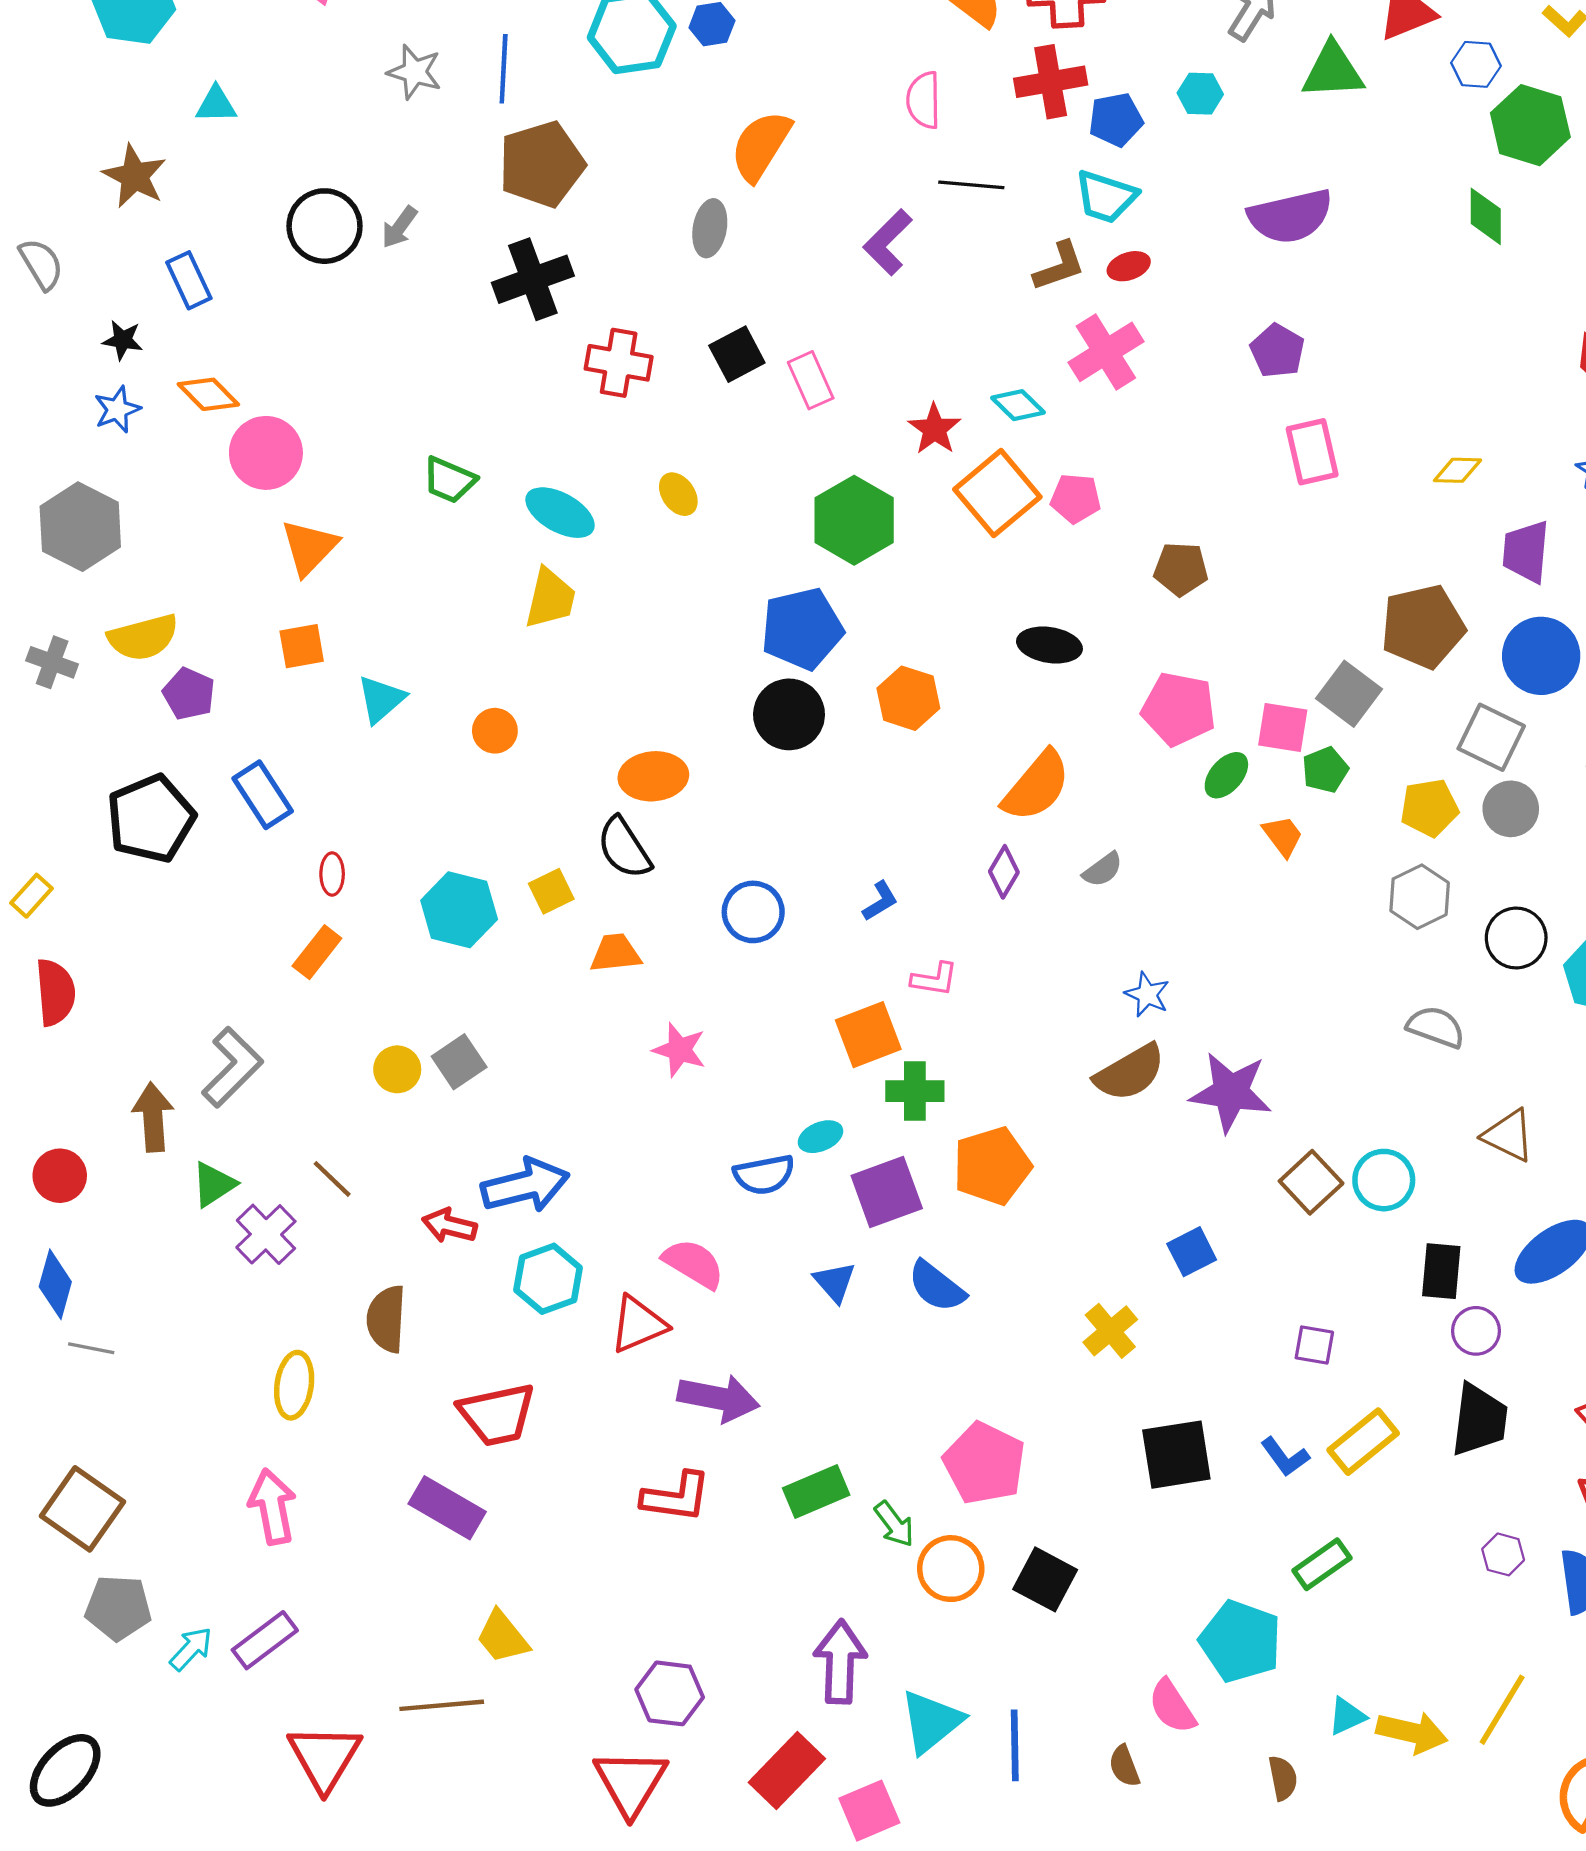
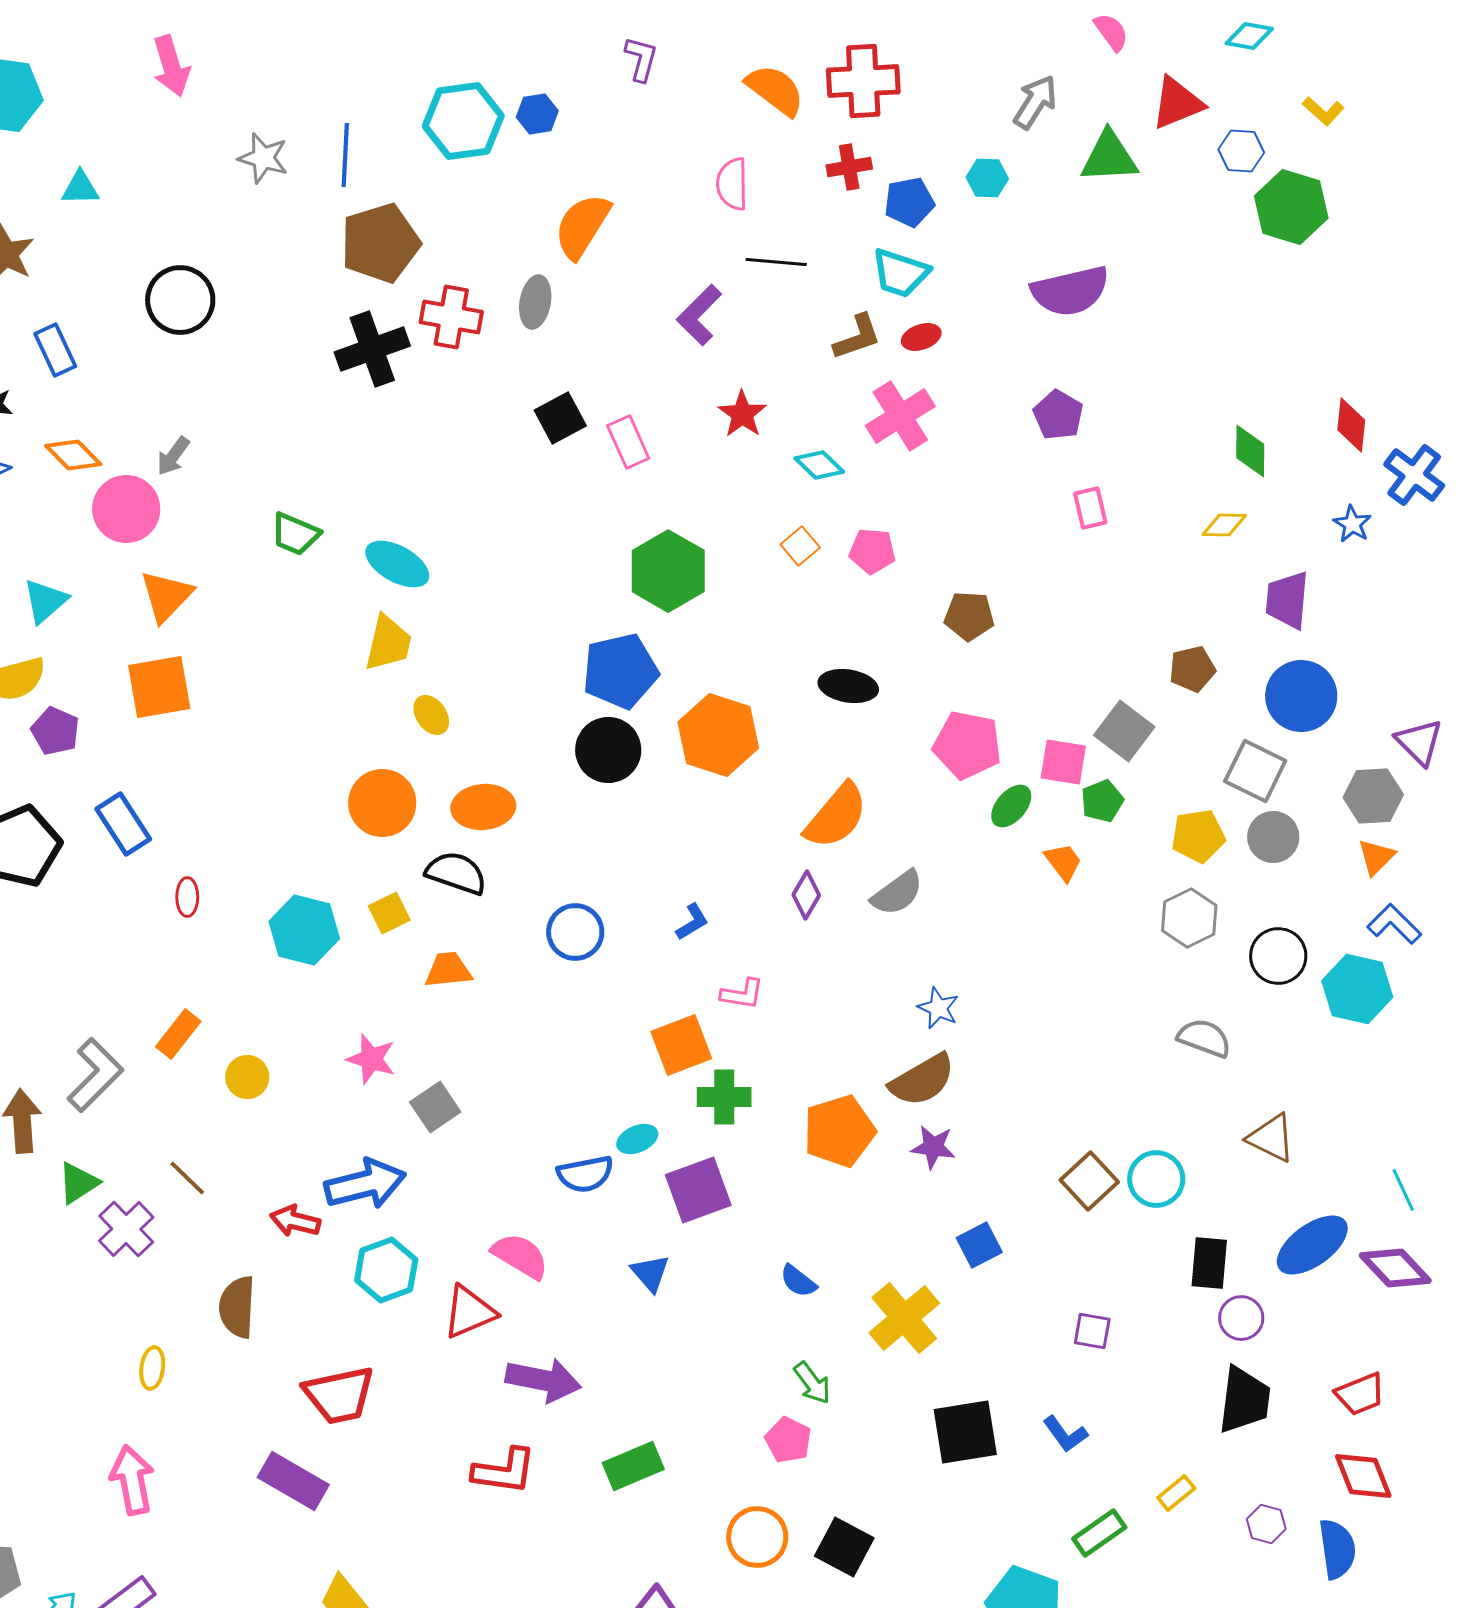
red cross: (1051, 82) -> (849, 167), size x0.7
green diamond: (1486, 216) -> (1250, 451), moved
gray arrow: (399, 227) -> (173, 456), moved
red cross: (619, 363) -> (451, 317), moved
red star: (934, 429) -> (742, 414), moved
pink rectangle: (1312, 452) -> (1090, 508), size x0.7
orange square: (997, 493) -> (800, 546), size x0.5
yellow ellipse: (678, 494) -> (431, 715), moved
brown pentagon: (1423, 627) -> (1192, 669), size x0.6
orange square: (302, 646) -> (159, 687), size x1.5
orange hexagon: (908, 698) -> (718, 735), size x1.4
cyan triangle: (381, 699) -> (45, 601), moved
orange circle: (495, 731) -> (382, 803), moved, size x1.6
black semicircle: (624, 848) -> (456, 873), turned 142
gray semicircle: (1103, 870) -> (897, 893), size x1.4
orange rectangle: (317, 952) -> (178, 1034), moved
pink star: (679, 1050) -> (371, 1059), moved
gray square: (459, 1062) -> (435, 1107), moved
purple star: (1231, 1092) -> (933, 1147), moved, size x0.6
orange pentagon: (992, 1166) -> (839, 1131), moved
blue semicircle: (937, 1286) -> (798, 1281), moved, size x0.7
yellow cross: (1110, 1331) -> (904, 1318), size x1.4
yellow ellipse: (294, 1385) -> (152, 1368), size x0.7
yellow rectangle: (1363, 1442) -> (1176, 1493), moved, size x0.6
pink pentagon: (984, 1463) -> (788, 1440), size x0.6
green arrow: (894, 1524) -> (812, 1383), moved

